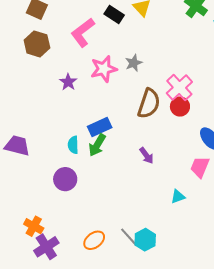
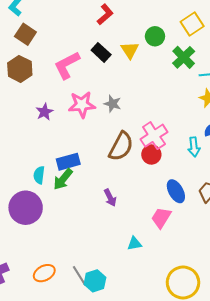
gray star: (134, 63) -> (113, 104), turned 30
purple circle: (65, 179) -> (26, 208), size x1.4

